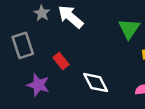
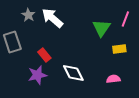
purple star: (38, 85) -> (37, 75), moved, turned -30

